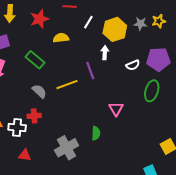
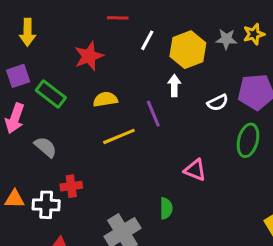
red star: (39, 19) -> (89, 56), moved
yellow semicircle: (61, 38) -> (105, 99), moved
green rectangle: (35, 60) -> (51, 94), moved
gray semicircle: (39, 91) -> (46, 147), moved
pink triangle: (116, 109) -> (195, 170), turned -35

